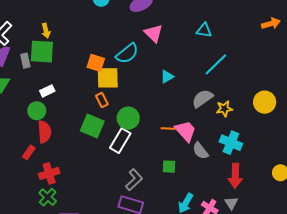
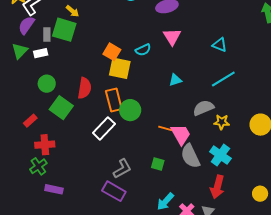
yellow arrow: (46, 31) -> (72, 11), turned -48
cyan semicircle: (127, 53) -> (143, 50), size x0.7
white rectangle: (47, 91) -> (41, 53), moved
orange rectangle: (102, 100) -> (114, 100), moved, size x1.6
green square: (92, 126) -> (61, 108), moved
red semicircle: (44, 132) -> (84, 88), moved
white rectangle: (120, 141) -> (104, 128), moved
gray semicircle: (200, 151) -> (190, 156), size x1.4

